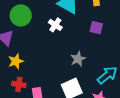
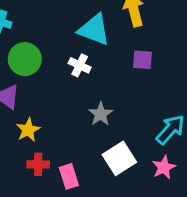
gray star: (78, 59) -> (101, 114), moved

